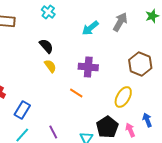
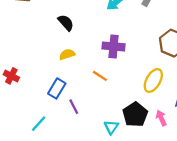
yellow semicircle: (50, 66) -> (67, 54), moved, turned -72
blue rectangle: (22, 110) -> (57, 88), moved
purple line: (53, 132) -> (74, 107), moved

